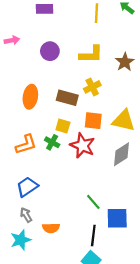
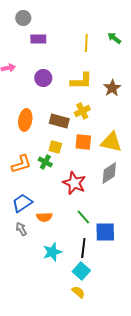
red star: (82, 146) -> (74, 183), moved
orange semicircle: (51, 228) -> (44, 217), moved
cyan star: (21, 240) -> (52, 252), moved

